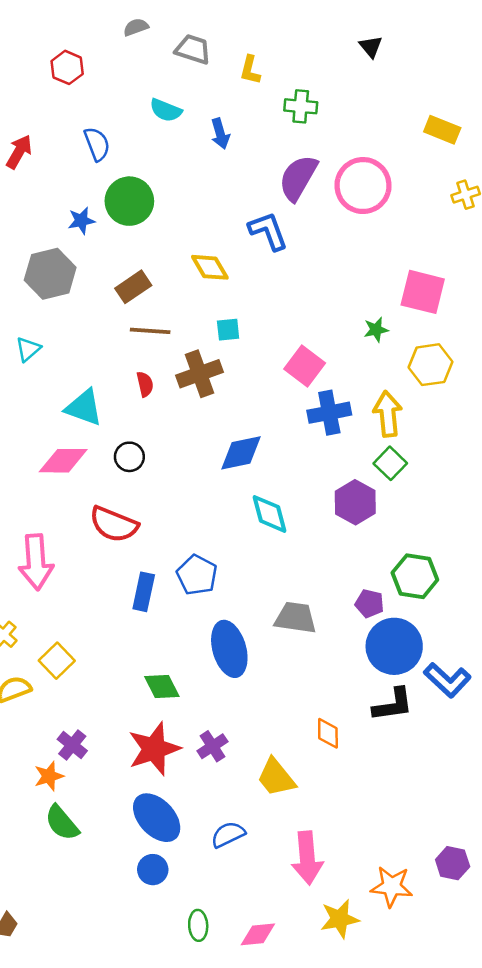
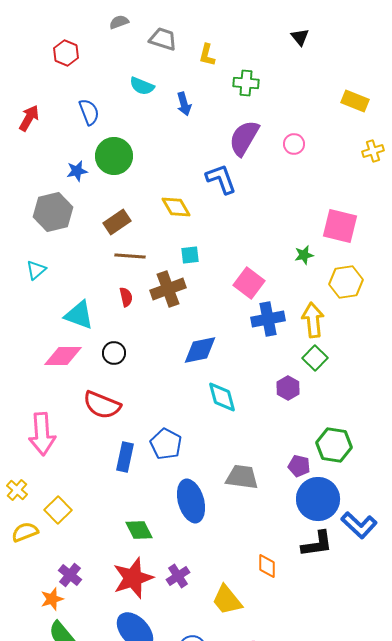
pink circle: (363, 186) -> (294, 144), size x0.5
purple hexagon: (355, 502) -> (288, 388), size x0.7

